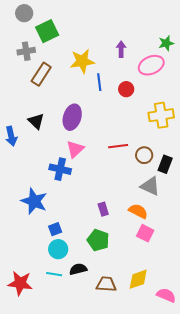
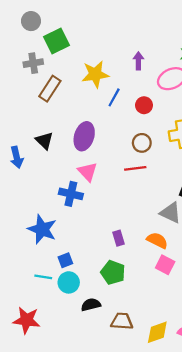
blue line: (99, 82) -> (114, 97), turned 36
pink triangle: (75, 149) -> (88, 172), turned -30
brown circle: (144, 155) -> (142, 143), moved
cyan line: (54, 274) -> (43, 277), moved
yellow diamond: (138, 279) -> (157, 332), moved

